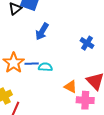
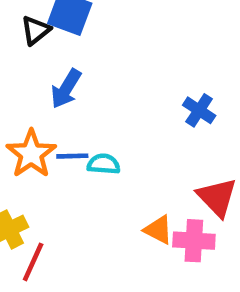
blue arrow: (42, 31) -> (66, 89), moved
orange triangle: (71, 87) -> (158, 230), moved

